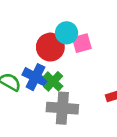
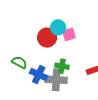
blue cross: (35, 77) -> (39, 75), moved
green cross: (53, 81) -> (62, 66), moved, turned -32

